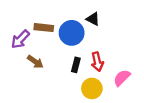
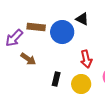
black rectangle: (76, 65) -> (56, 79), moved

